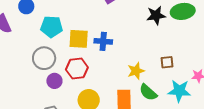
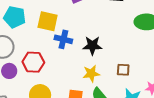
black star: (156, 15) -> (92, 46), moved
yellow square: (79, 39) -> (48, 21), moved

